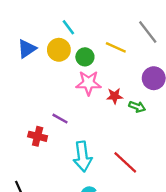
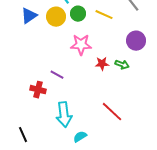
green circle: (85, 57) -> (78, 14), moved
red star: (115, 96) -> (102, 64), moved
cyan arrow: (83, 156) -> (64, 115), moved

